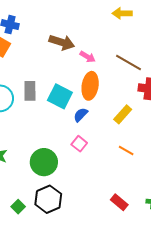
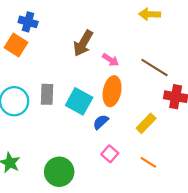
brown arrow: (62, 42) -> (83, 43), turned 100
pink square: (79, 144) -> (110, 154), moved

